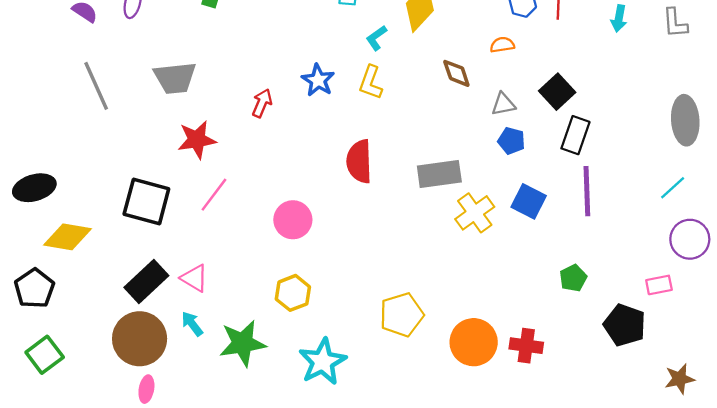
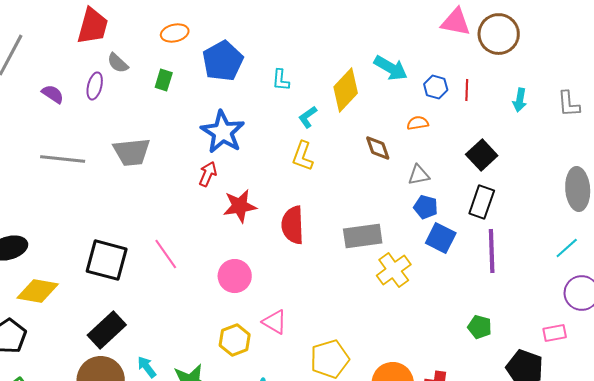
blue star: (318, 80) -> (223, 132), moved, size x1.5
gray line: (96, 86) -> (63, 159), turned -60
black square: (557, 92) -> (482, 155), moved
red star: (197, 140) -> (240, 206), moved
pink line: (214, 195) -> (166, 254), turned -72
blue square: (529, 201) -> (441, 238), moved
pink triangle: (194, 278) -> (275, 322), moved
green pentagon: (573, 278) -> (480, 327), turned -30

